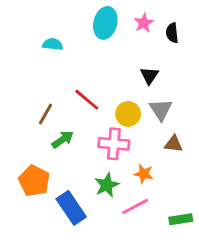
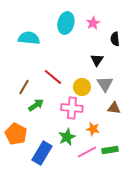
black semicircle: (172, 33) -> (115, 39), moved
cyan semicircle: (53, 44) -> (29, 38), size x1.5
blue rectangle: (71, 208) -> (42, 153), turned 65
green rectangle: (181, 219) -> (110, 150), moved

